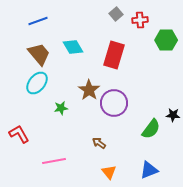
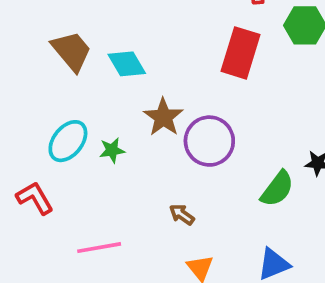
cyan diamond: (73, 47) -> (127, 64), moved
red rectangle: (114, 55) -> (241, 53), moved
cyan ellipse: (37, 83) -> (68, 141), moved

